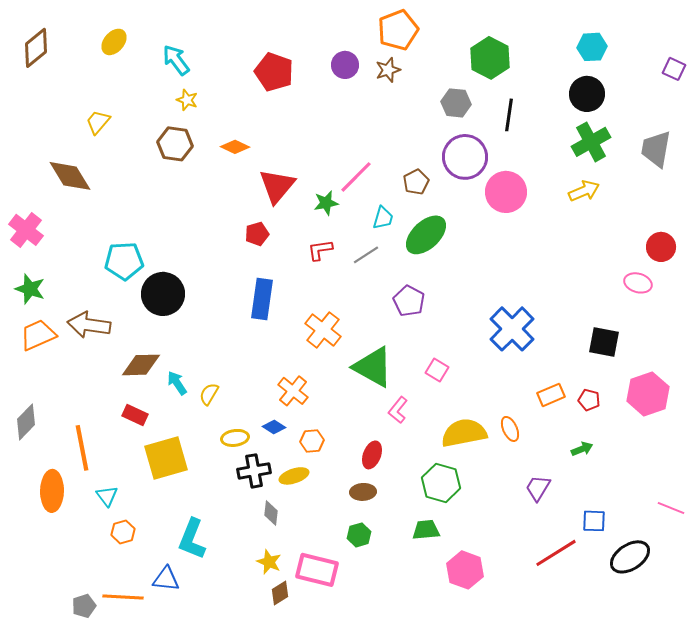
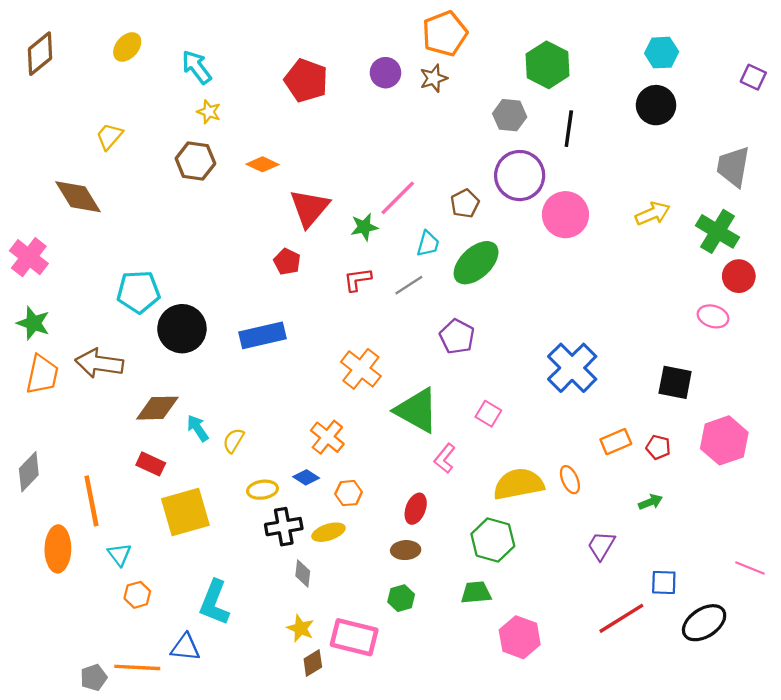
green cross: (591, 142) -> (718, 231), moved, turned -30
red pentagon: (257, 234) -> (287, 262), turned -30
blue rectangle: (262, 299) -> (262, 335), moved, turned 69
orange trapezoid: (38, 335) -> (42, 375), turned 126

